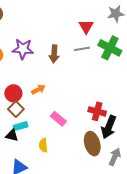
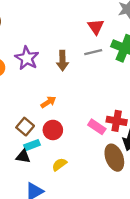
purple star: (23, 49) -> (27, 58), turned 30
red circle: (13, 93) -> (53, 130), moved
pink rectangle: (58, 119) -> (97, 127), moved
yellow semicircle: (43, 145) -> (59, 164), turned 64

